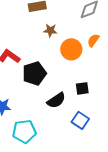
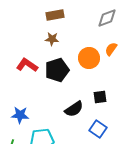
brown star: (50, 30) -> (52, 39), moved
black pentagon: (34, 73) -> (57, 70), moved

